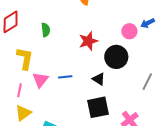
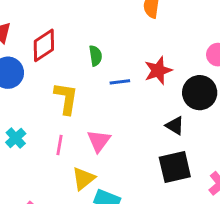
blue line: (65, 77) -> (120, 82), moved
pink triangle: (40, 80) -> (99, 141), moved
yellow triangle: (23, 113) -> (83, 179), moved

